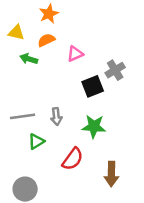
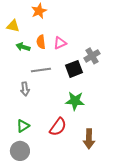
orange semicircle: (46, 40) -> (41, 42), moved, turned -72
gray line: (23, 116) -> (41, 70), moved
gray arrow: (56, 116) -> (25, 89), moved
green triangle: (36, 141) -> (23, 126), moved

